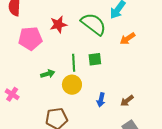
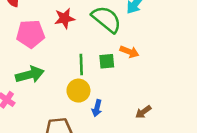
orange arrow: (128, 39) -> (129, 52), moved, turned -126
green arrow: (48, 74) -> (30, 75), moved, size x1.6
blue arrow: (101, 100) -> (97, 108), moved

